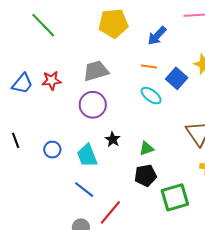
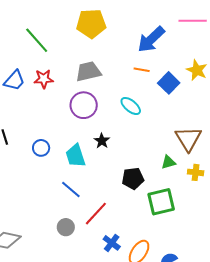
yellow pentagon: (113, 23) -> (91, 24), moved
green line: (43, 25) -> (37, 40), moved
blue arrow: (157, 36) -> (151, 39), size x1.4
cyan ellipse: (151, 96) -> (131, 106), moved
green triangle: (146, 148) -> (168, 162), moved

